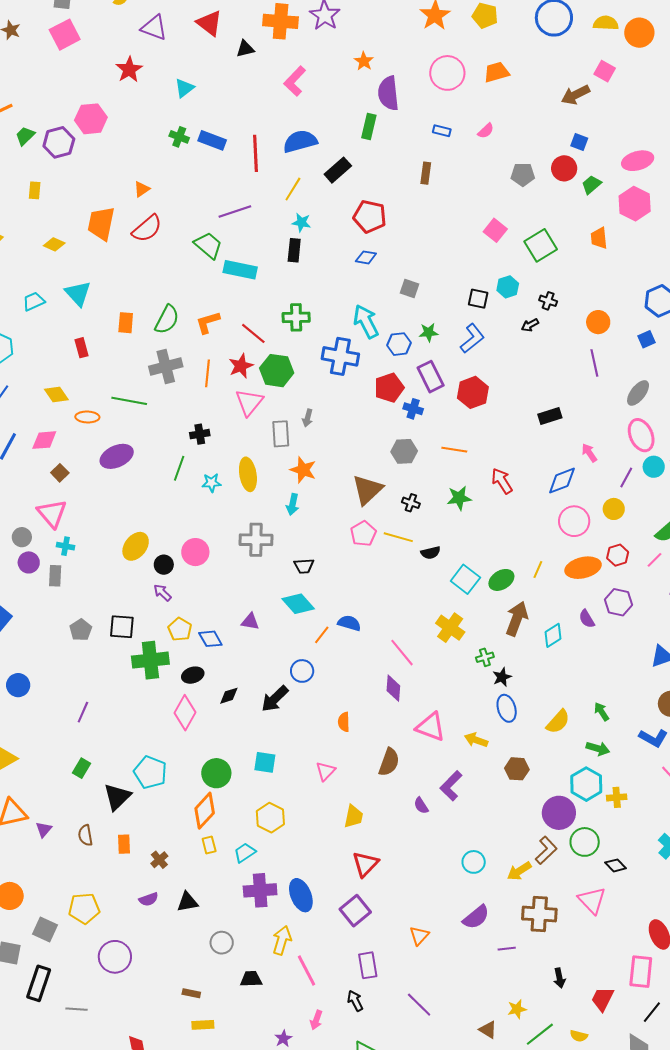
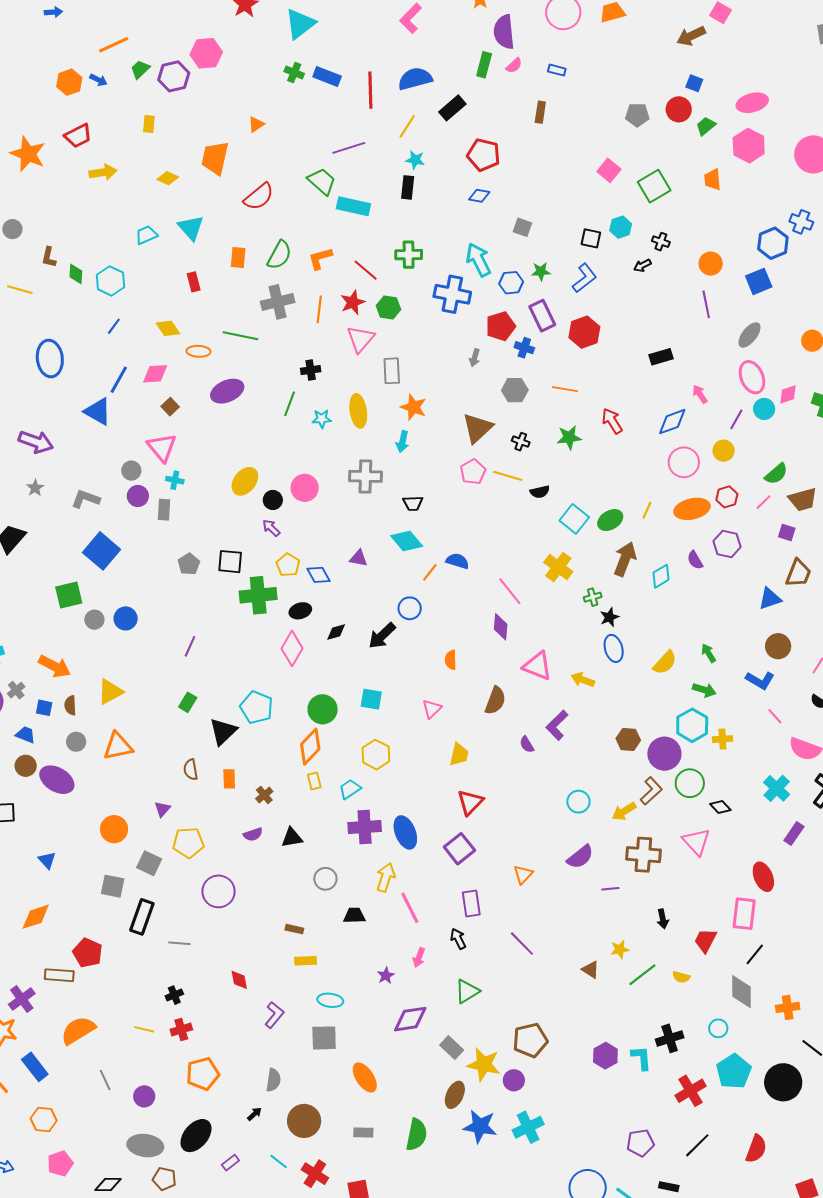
cyan triangle: (184, 88) -> (300, 24), size x1.6
pink semicircle: (486, 131) -> (514, 66), moved
red semicircle: (147, 229) -> (259, 197), moved
blue square: (646, 339) -> (759, 281), size x1.5
green hexagon: (277, 371) -> (388, 308), size x0.7
gray arrow: (308, 418) -> (475, 358), moved
brown hexagon: (517, 769) -> (628, 739), moved
purple triangle: (44, 829) -> (162, 809), moved

